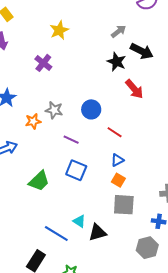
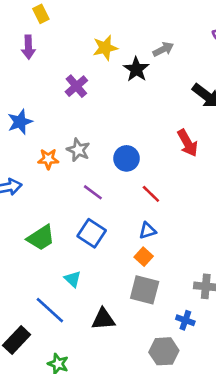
gray arrow: (119, 31) -> (163, 49), moved
black star: (117, 62) -> (136, 69), moved
cyan triangle: (79, 221) -> (73, 279), moved

